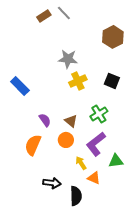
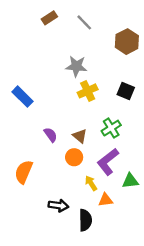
gray line: (64, 13) -> (84, 22), moved
orange semicircle: (33, 145) -> (24, 172), moved
orange triangle: (94, 178) -> (106, 200), turned -32

